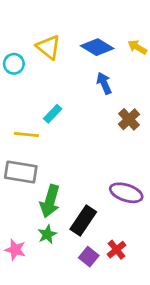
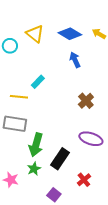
brown cross: (129, 119) -> (86, 101), moved
purple square: (89, 257) -> (54, 195), moved

